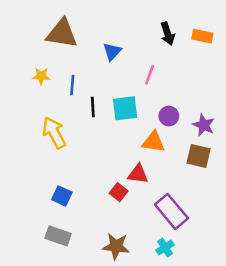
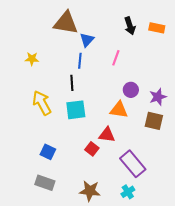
brown triangle: (62, 34) -> (66, 23), moved
blue line: (72, 85) -> (80, 61), moved
cyan square: (125, 108) -> (76, 110), moved
purple star: (204, 125) -> (158, 97), turned 30

